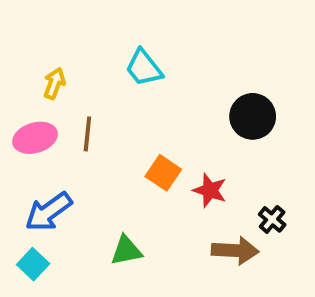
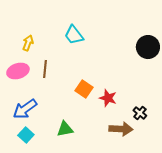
black circle: (253, 116) -> (148, 47), moved
cyan square: (33, 264) -> (26, 135), moved

